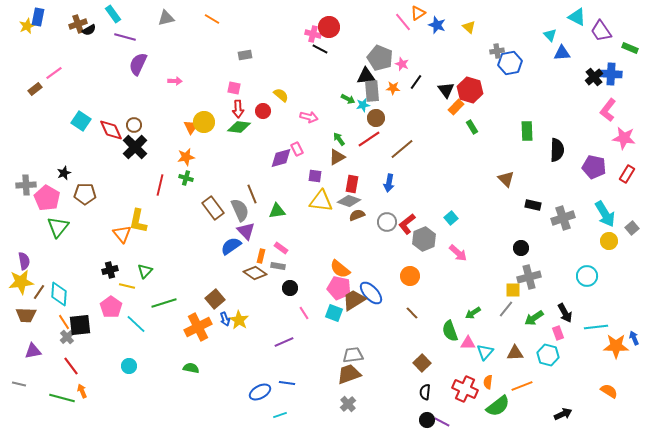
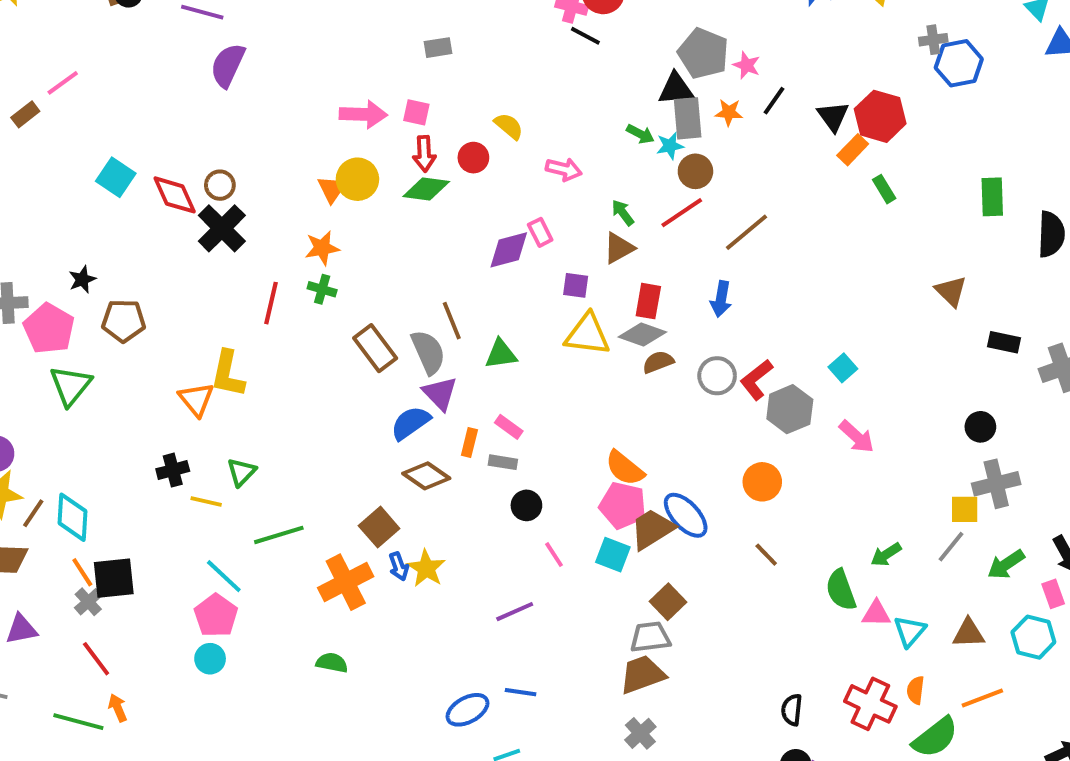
pink arrow: (175, 81) -> (363, 114), moved, size x1.6
brown diamond: (255, 273) -> (426, 476), moved
pink pentagon: (111, 307) -> (216, 615), moved
brown square: (422, 363) -> (668, 602), moved

